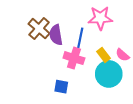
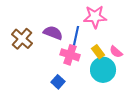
brown cross: (39, 29) -> (22, 39), moved
purple semicircle: (56, 35) -> (53, 33), turned 120
blue square: (61, 87) -> (58, 82), turned 32

